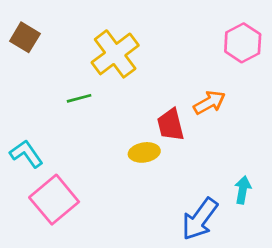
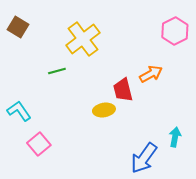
pink square: (54, 200) -> (39, 144), size x0.7

